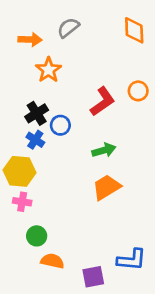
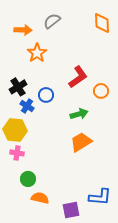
orange circle: (138, 91) -> (101, 91), moved
black cross: (37, 113) -> (18, 87), moved

